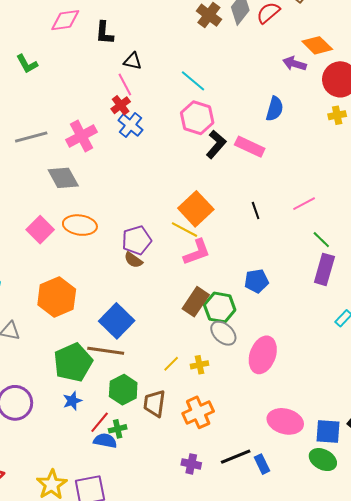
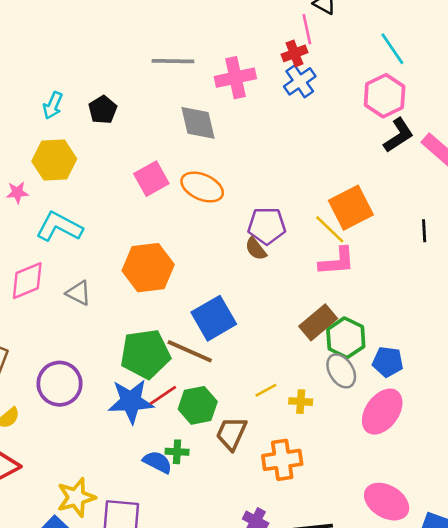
blue pentagon: (256, 281) -> (388, 362), moved
blue star: (72, 401) -> (131, 401), size x1.8
red line: (100, 422) -> (163, 395), moved

